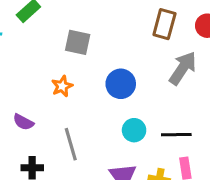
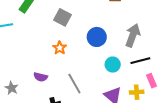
gray square: (78, 42) -> (63, 17), turned 30
gray arrow: (183, 68) -> (133, 35), moved

